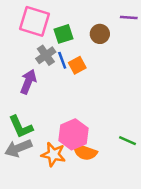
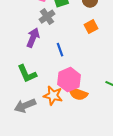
blue line: (62, 60) -> (60, 50), moved
orange square: (77, 65) -> (91, 27), moved
gray arrow: (18, 148) -> (25, 106), moved

